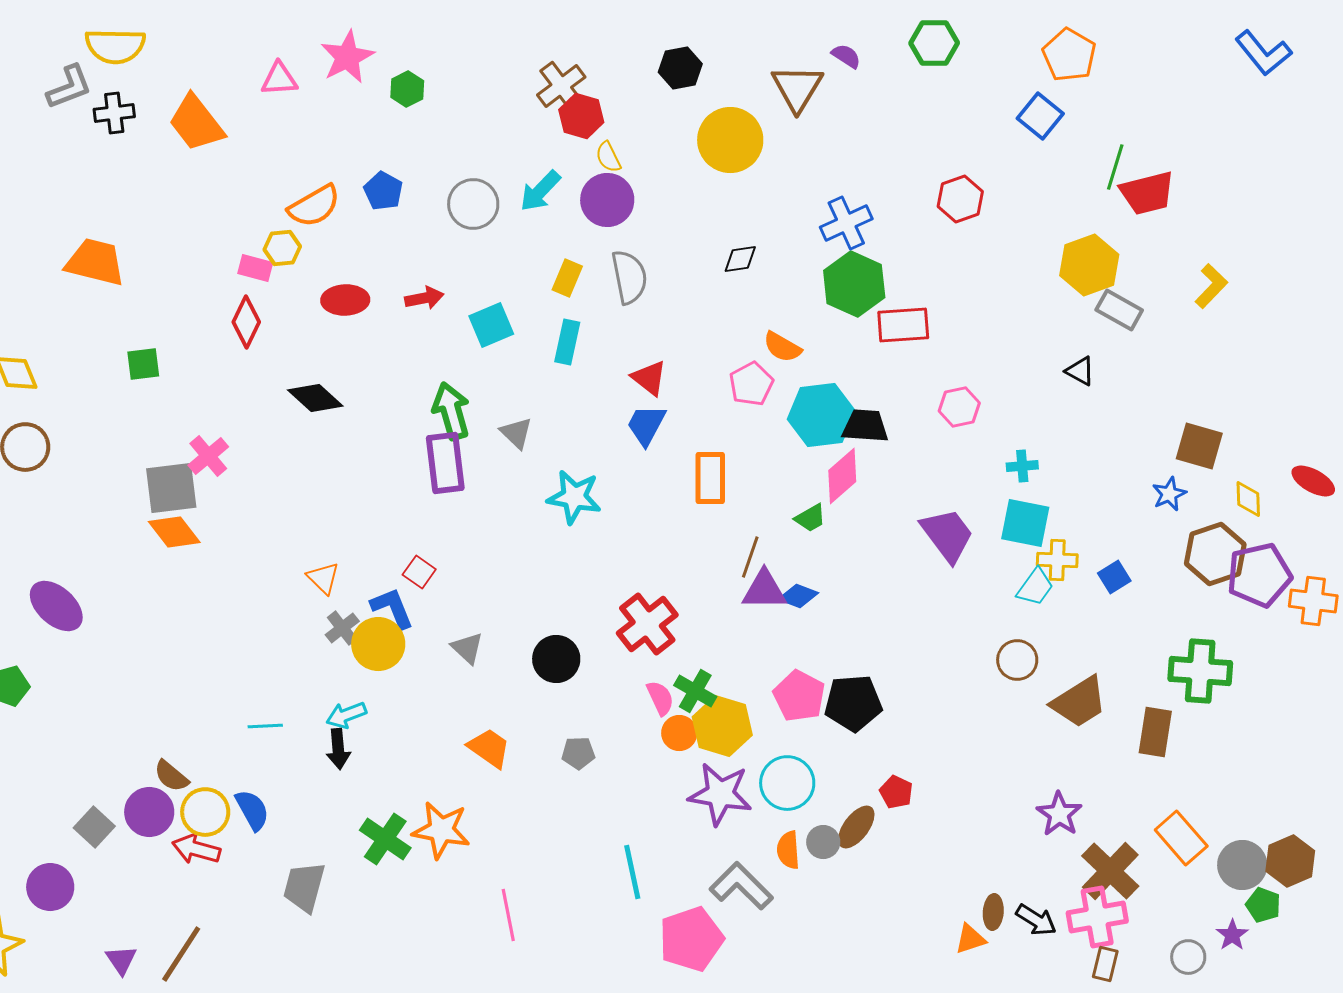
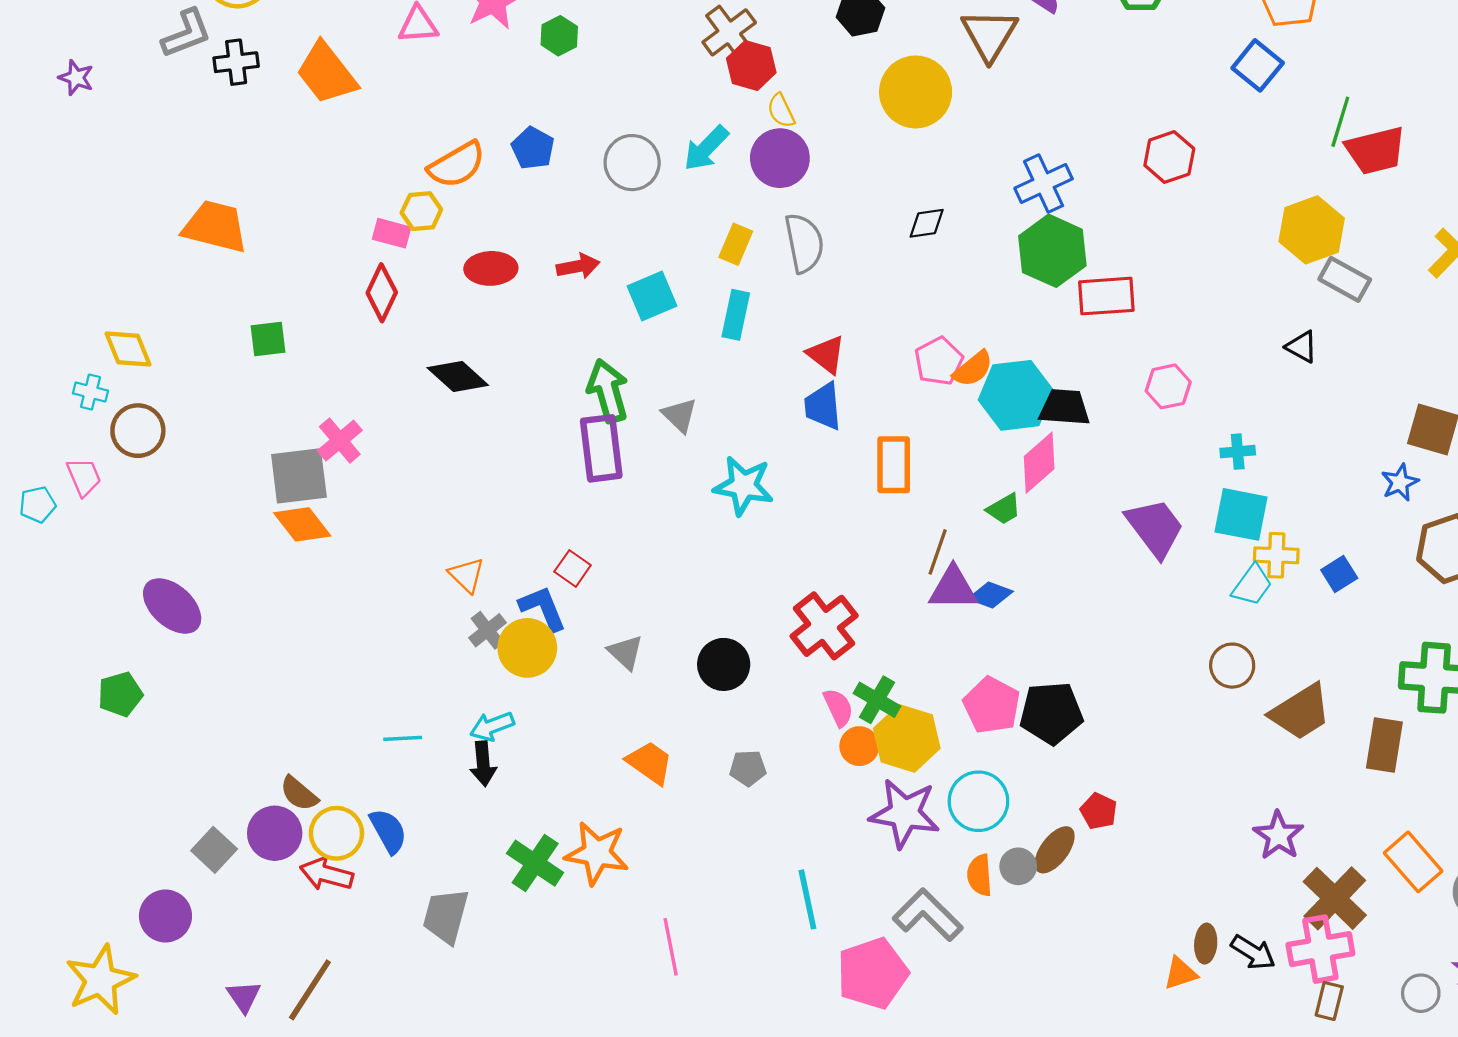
orange semicircle: (782, 347) -> (973, 369), moved, turned -69
blue trapezoid: (646, 425) -> (823, 406), turned -33

